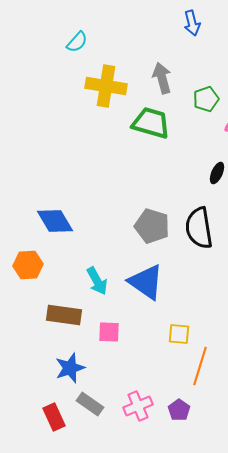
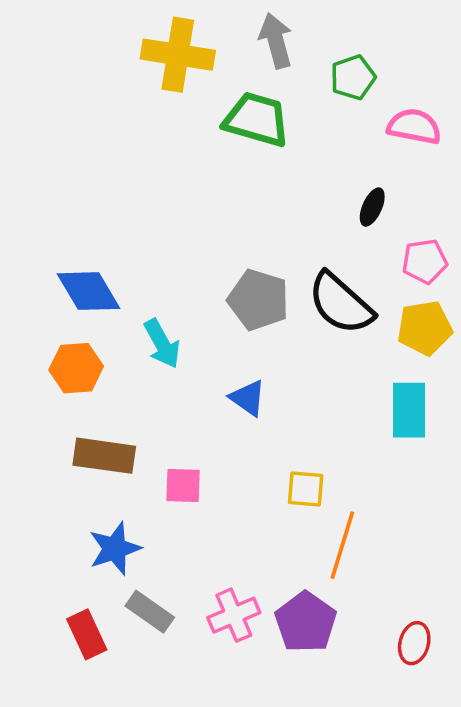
black semicircle: (199, 228) -> (341, 303), turned -39
orange hexagon: (28, 265) -> (76, 368), moved
cyan arrow: (97, 281) -> (162, 344), moved
blue triangle: (146, 282) -> (248, 398), size x0.6
purple pentagon: (179, 410) -> (306, 622), size x1.6

